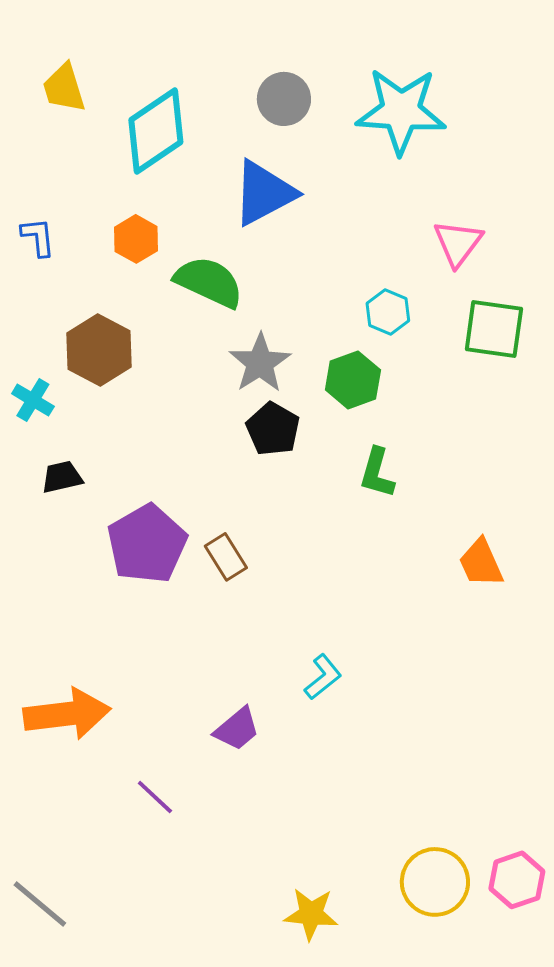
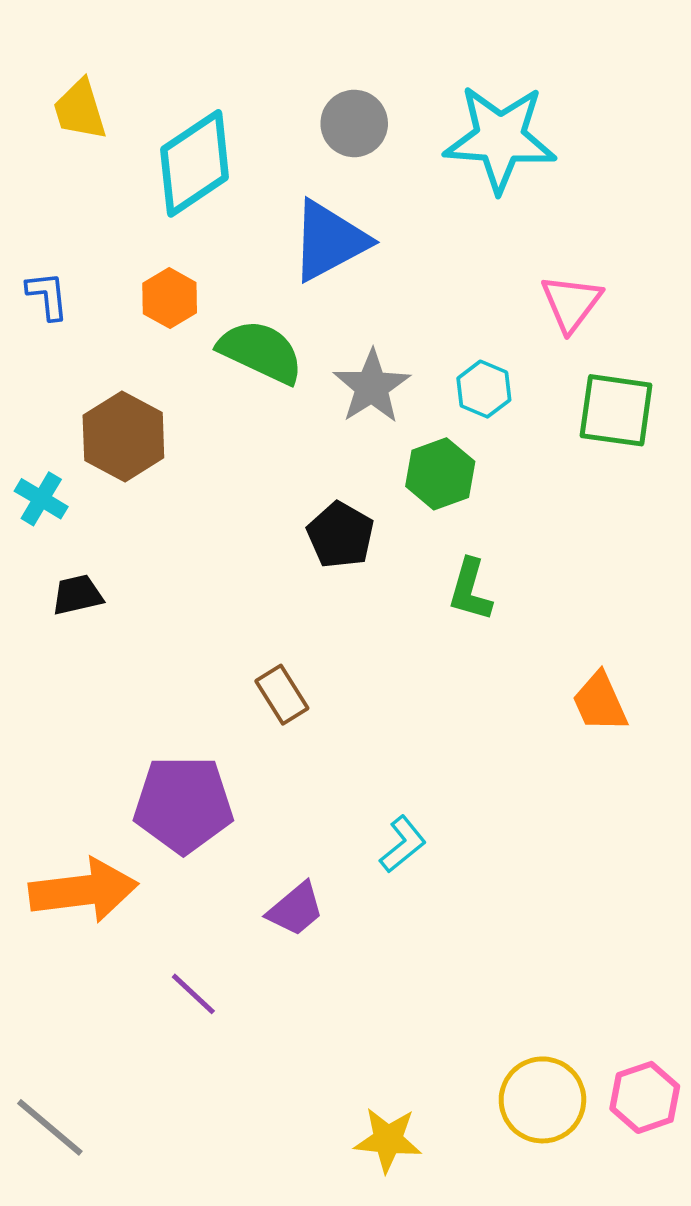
gray star: (260, 363) -> (372, 387), moved
purple pentagon: (147, 544) -> (183, 804), moved, turned 30

